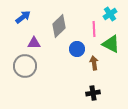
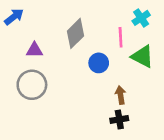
blue arrow: (23, 17) -> (14, 17), moved
purple triangle: (34, 43) -> (34, 50), moved
brown arrow: (94, 63) -> (121, 95), moved

